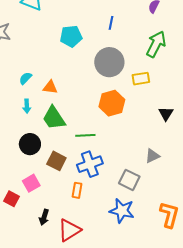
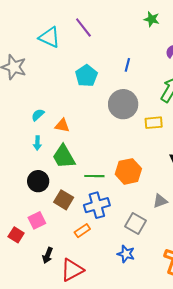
cyan pentagon: (71, 36) -> (86, 76), turned -30
orange hexagon: (112, 103) -> (128, 171), moved
orange rectangle: (77, 190) -> (82, 231), turned 42
blue star: (122, 211) -> (126, 254), size x0.7

